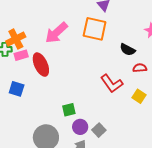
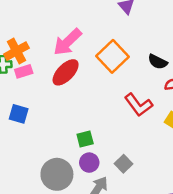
orange square: (95, 29) -> (113, 56), moved, turned 35
red ellipse: (41, 65) -> (66, 72), moved, turned 70
purple circle: (80, 127) -> (89, 163), moved

